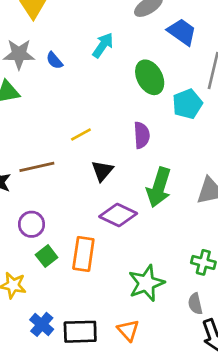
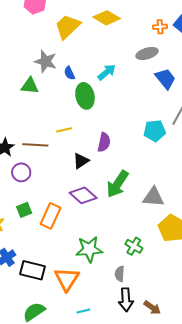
green ellipse: (150, 77) -> (85, 96), moved
yellow line: (81, 135) -> (64, 130), moved
purple semicircle: (142, 135) -> (104, 142), moved
purple circle: (31, 224) -> (21, 172), moved
orange triangle: (128, 330) -> (67, 279), size x1.5

